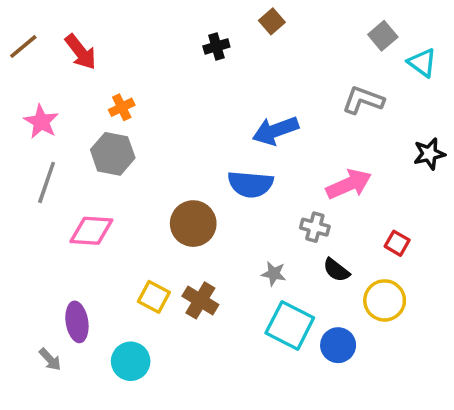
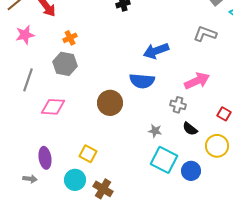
pink star: (41, 122) -> (25, 35), moved, turned 30
yellow square: (154, 297) -> (88, 154), moved
brown cross: (200, 300) -> (103, 189), moved
gray arrow: (50, 359) -> (30, 179), turned -40

